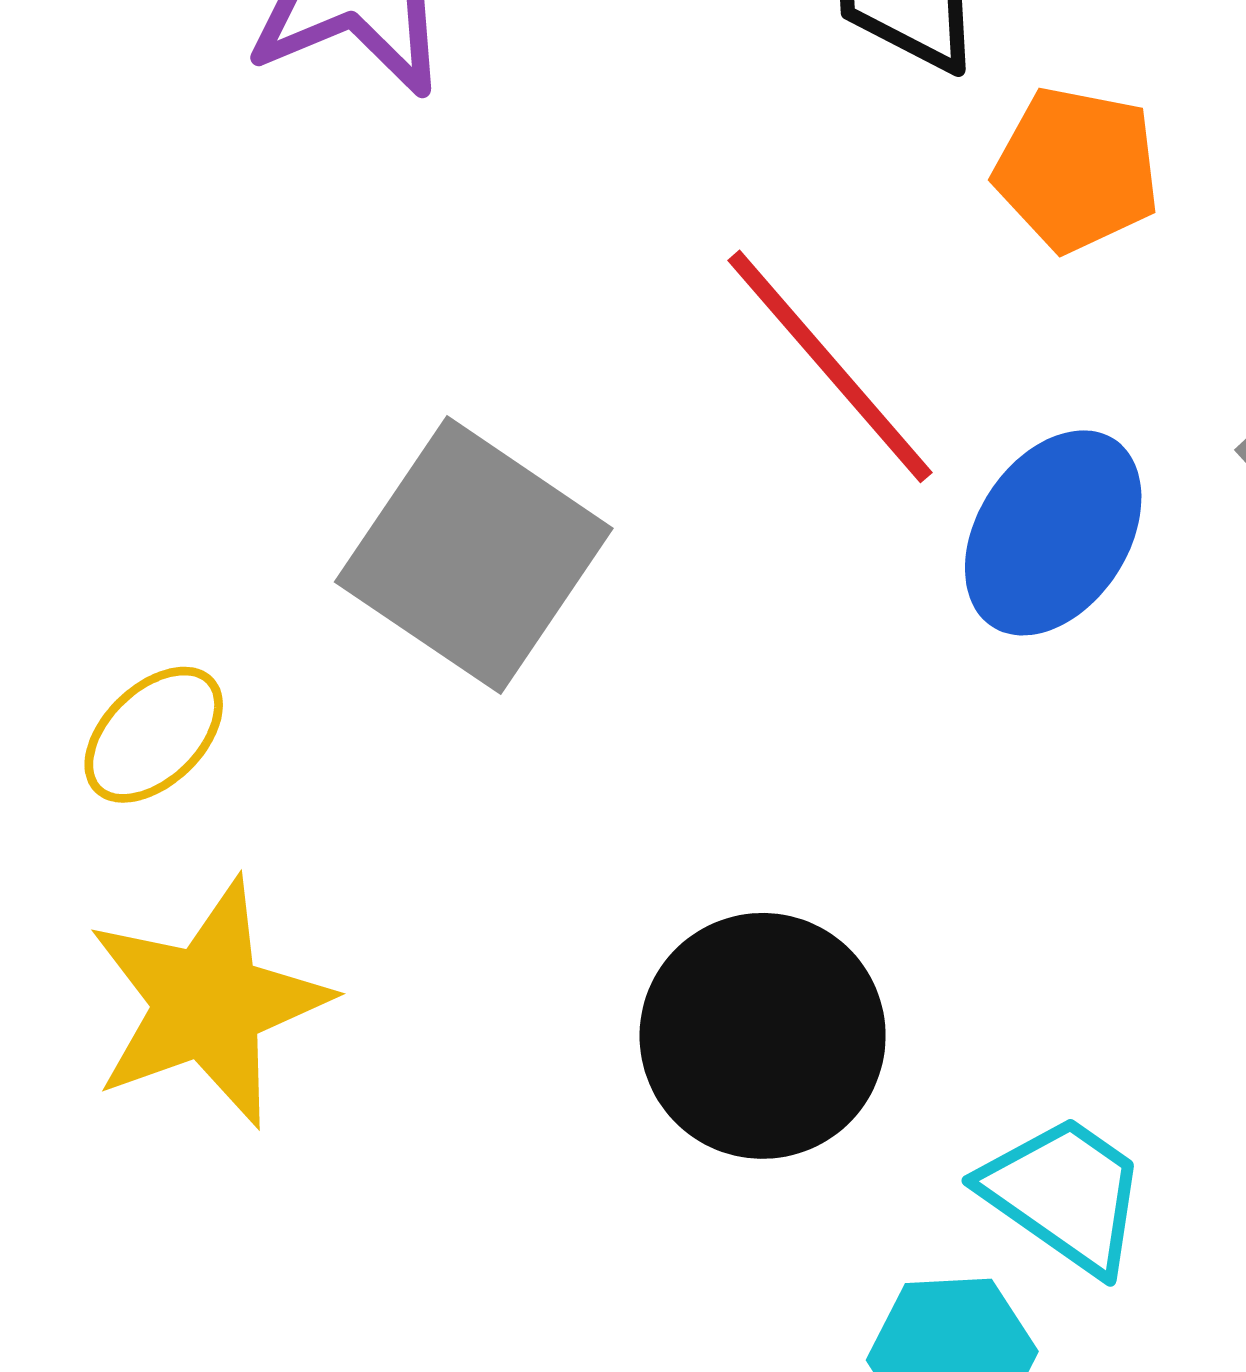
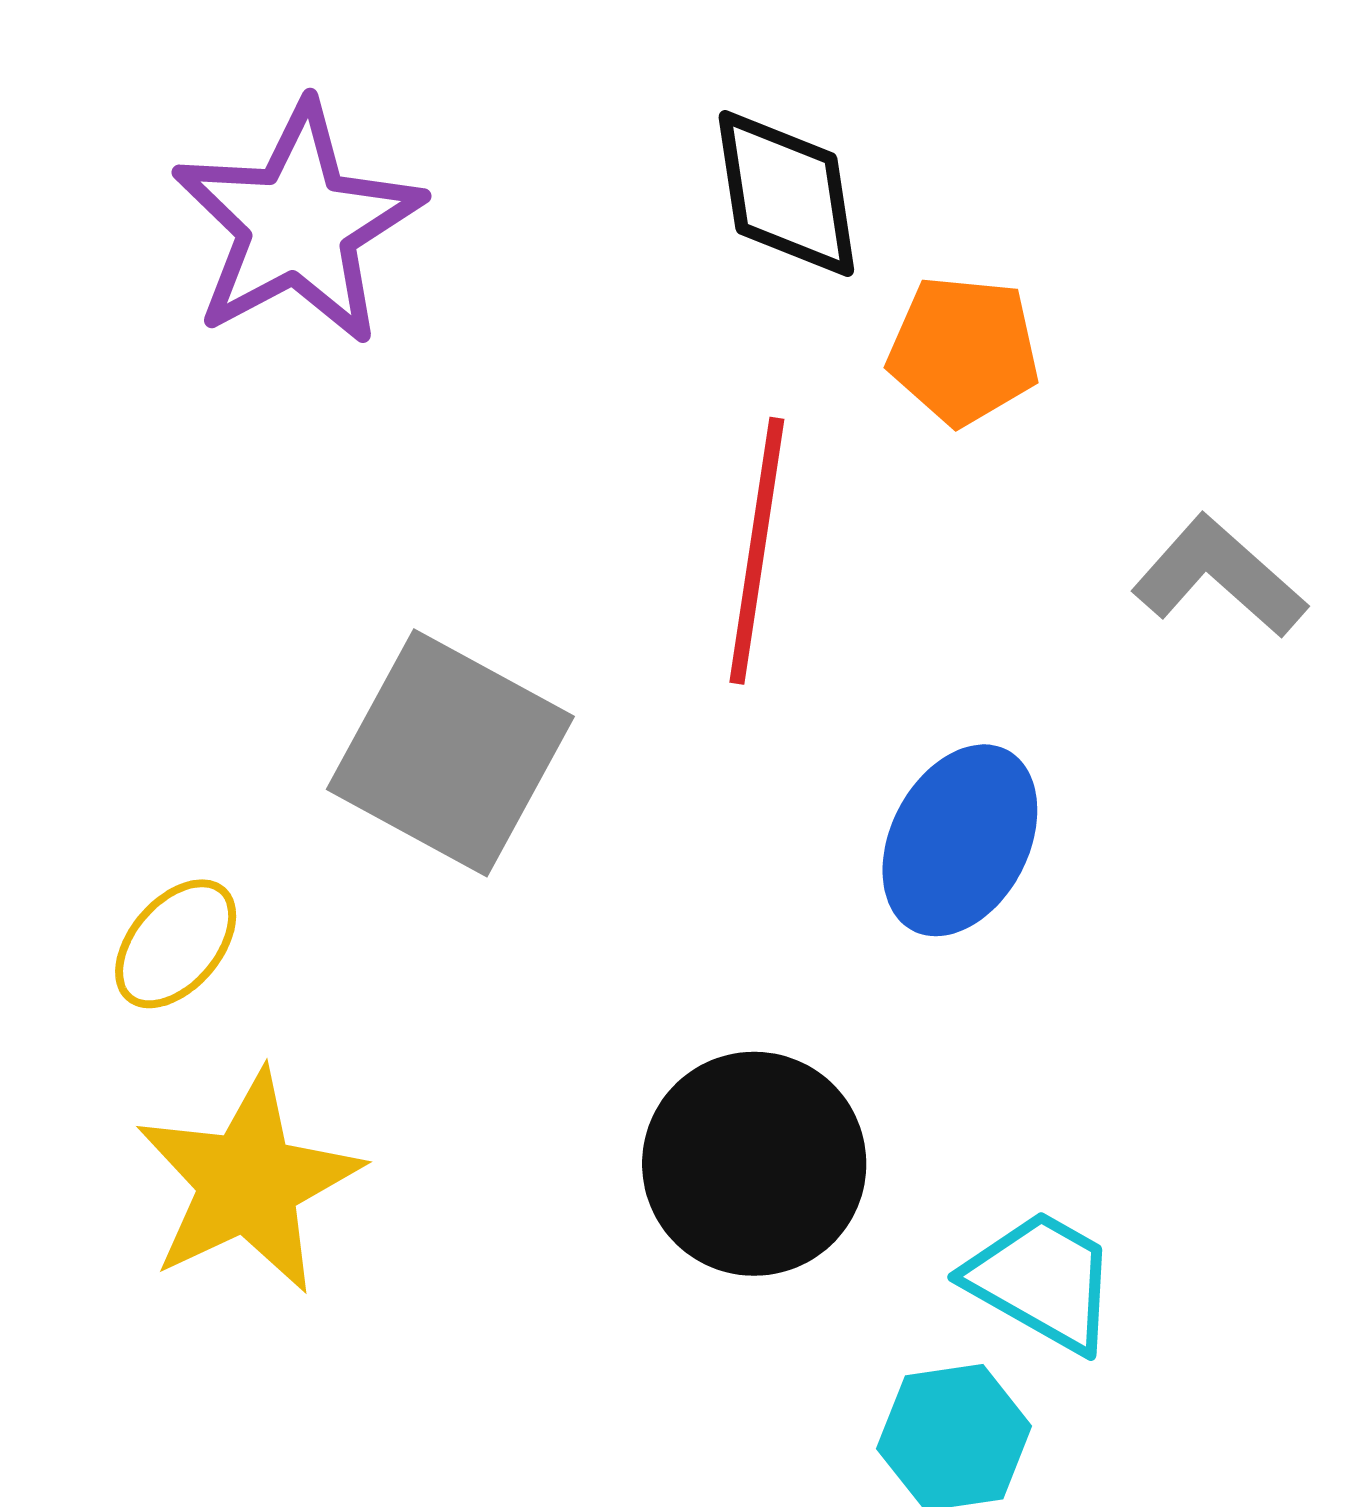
red line: (830, 366) -> (757, 551), turned 55
blue ellipse: (1053, 533) -> (960, 840), moved

